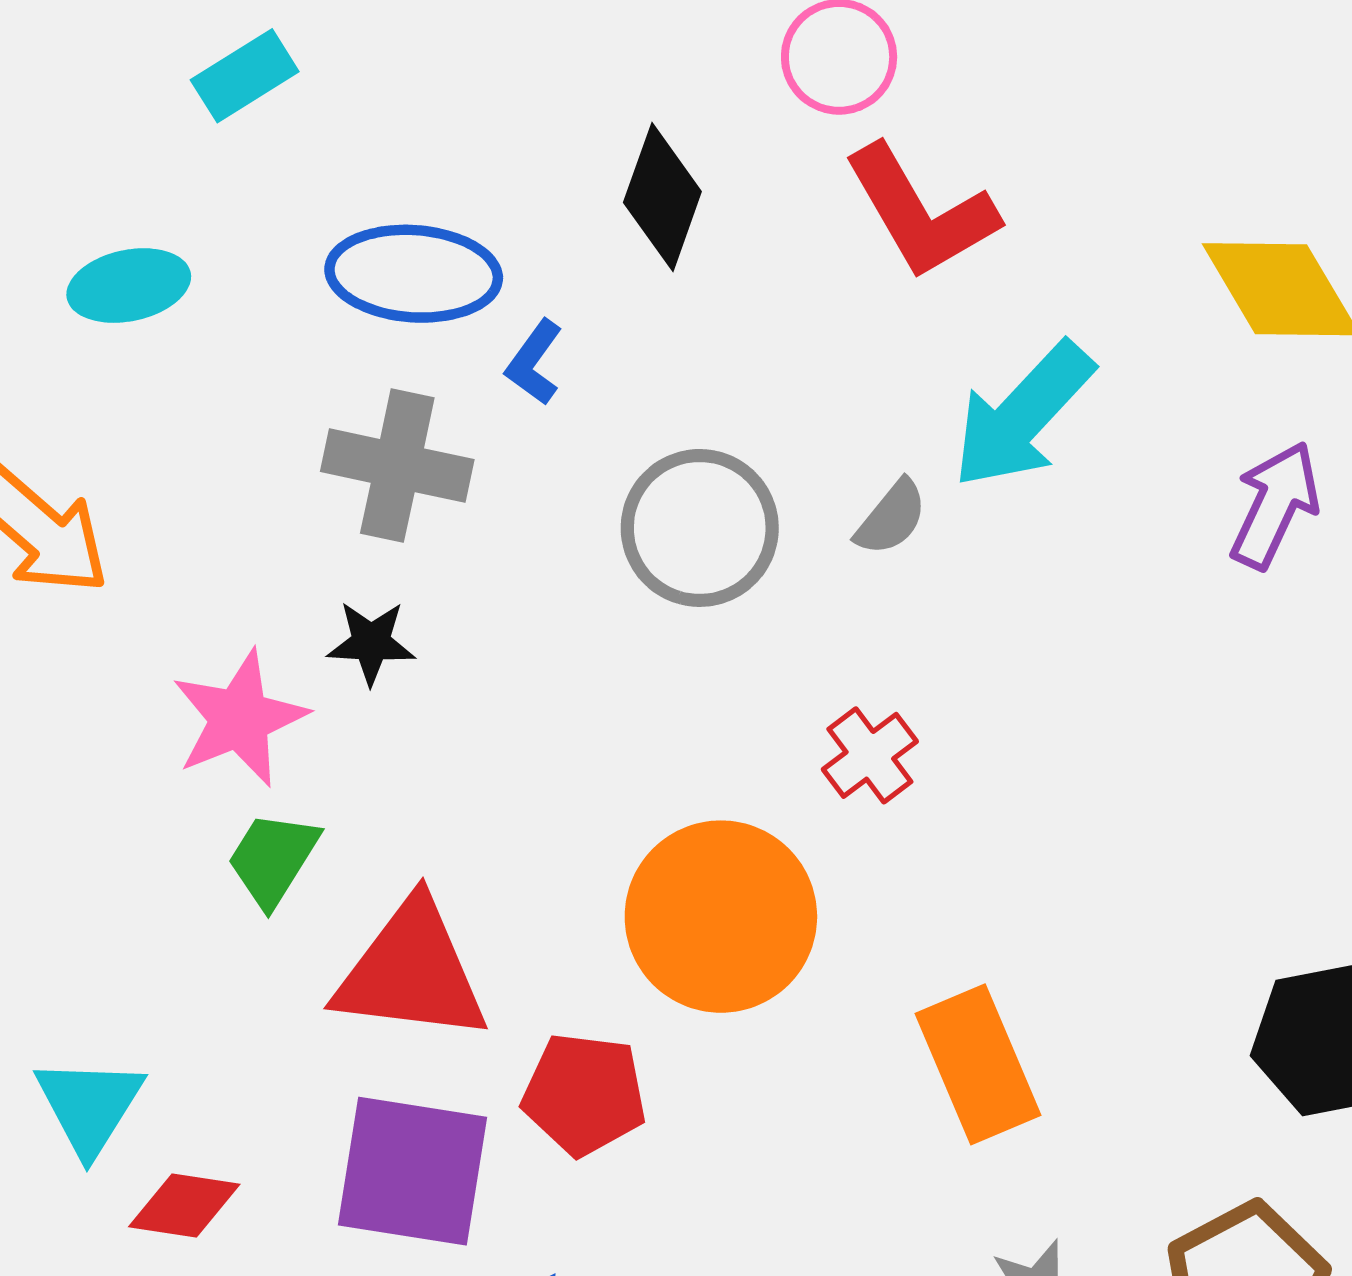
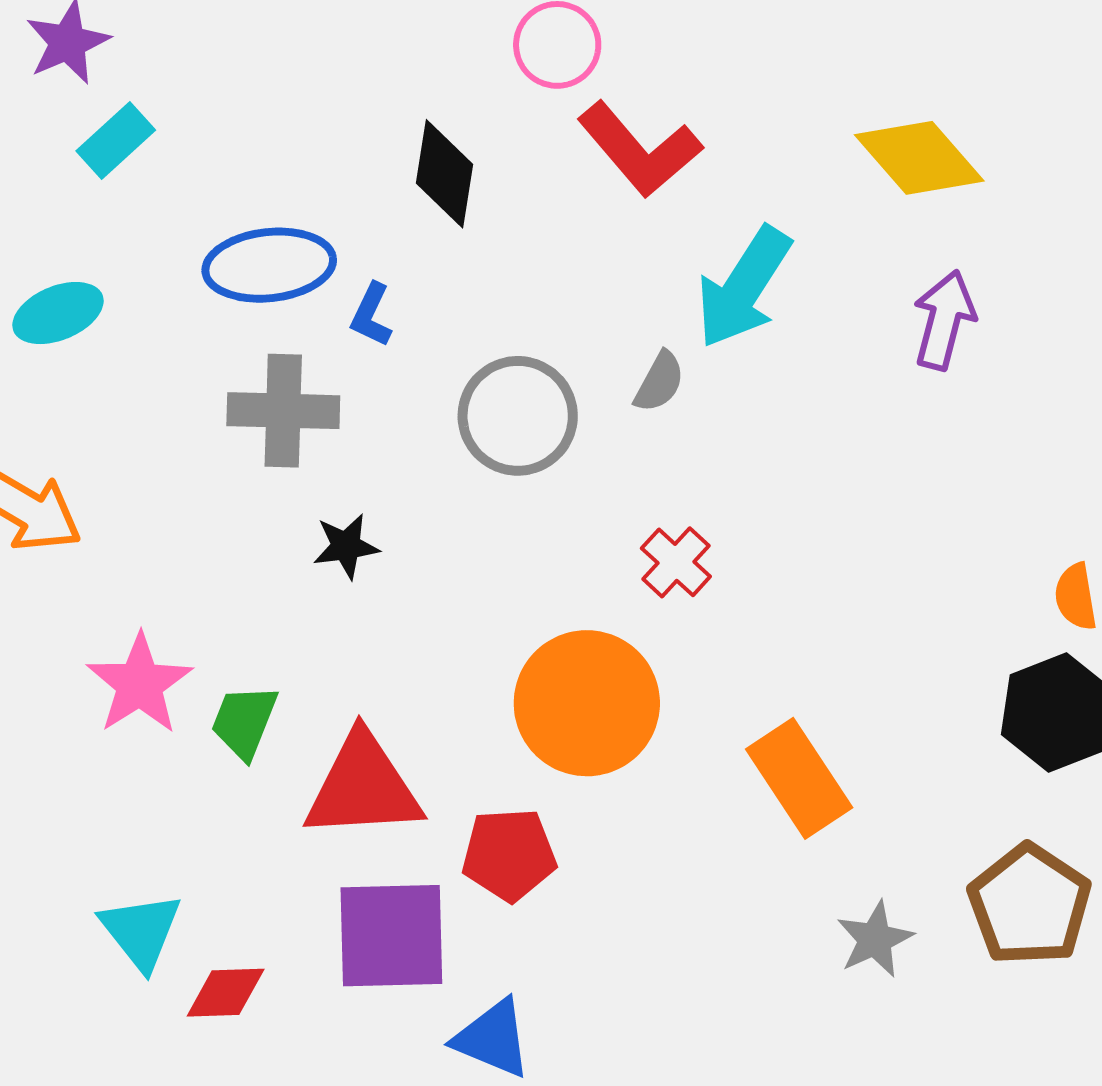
black star: (371, 643) -> (346, 546), moved
pink star: (239, 719) -> (140, 684), moved

